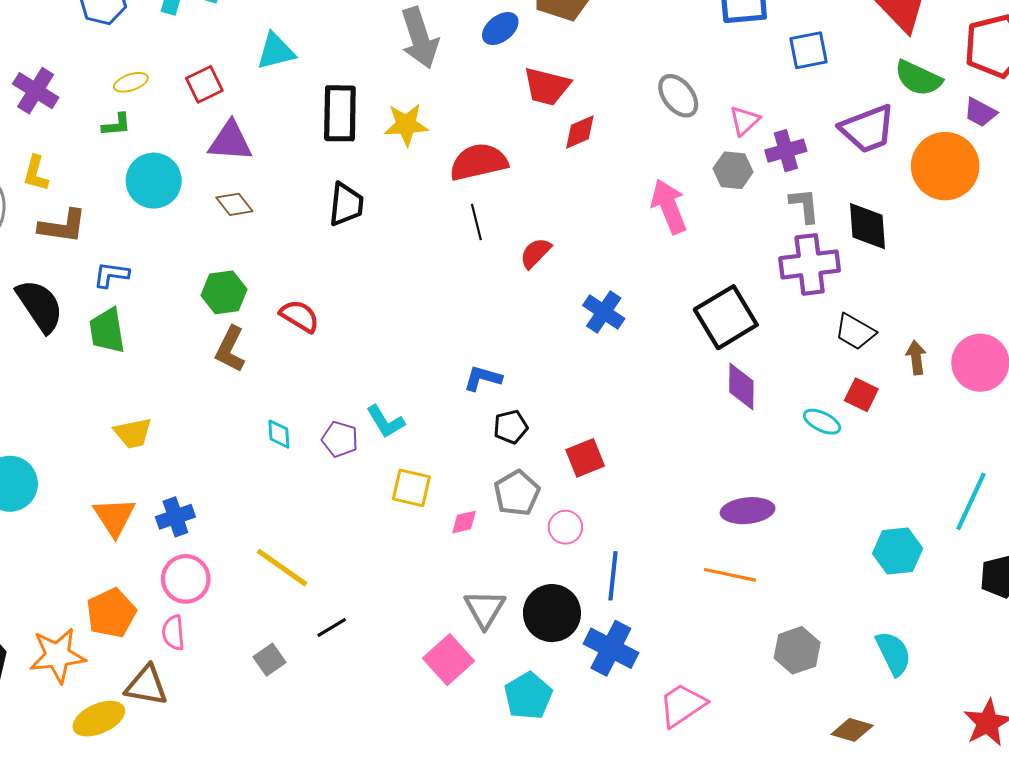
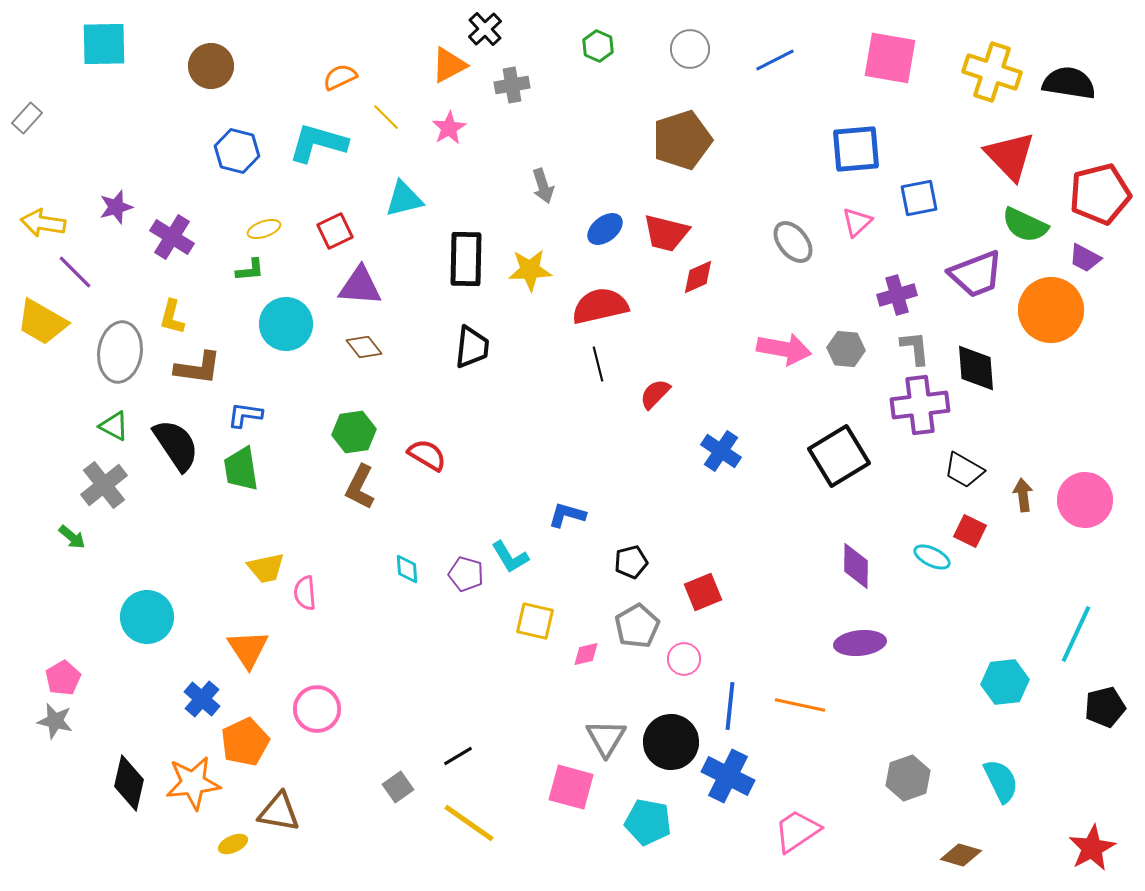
blue ellipse: (500, 29) -> (605, 229), moved
gray arrow: (420, 38) -> (543, 186), size x0.6
pink triangle: (744, 121) -> (857, 222), moved
gray hexagon: (733, 170) -> (846, 349), moved
pink arrow: (669, 206) -> (784, 349), turned 122
blue L-shape: (483, 378) -> (567, 515), moved
purple diamond: (741, 386) -> (856, 566), moved
blue cross: (175, 517) -> (202, 699), moved, turned -30
yellow line: (282, 568) -> (469, 823), moved
orange line: (730, 575) -> (800, 705), moved
pink semicircle: (173, 633) -> (305, 593), moved
pink square: (449, 660) -> (571, 787), turned -33
cyan pentagon: (528, 696) -> (648, 822), turned -30
yellow ellipse: (99, 719) -> (233, 844), size x0.6

